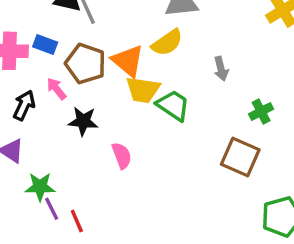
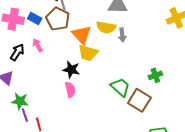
yellow semicircle: (167, 43) -> (106, 27), turned 36
brown pentagon: (86, 64) -> (58, 19), moved
gray arrow: (221, 69) -> (122, 35), moved
green trapezoid: (173, 105) -> (120, 87), moved
black star: (83, 121) -> (71, 70), moved

